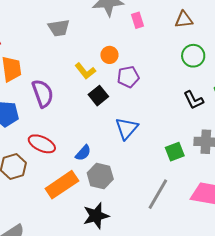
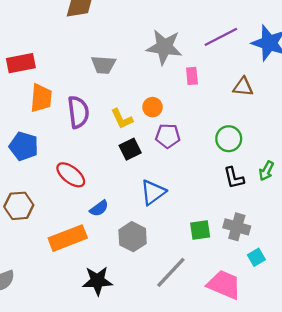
green circle: (193, 56) -> (229, 139), moved
purple semicircle: (43, 93) -> (78, 112), moved
red ellipse: (42, 144) -> (71, 175), moved
gray hexagon: (100, 176) -> (133, 237), moved

